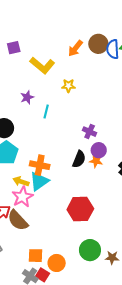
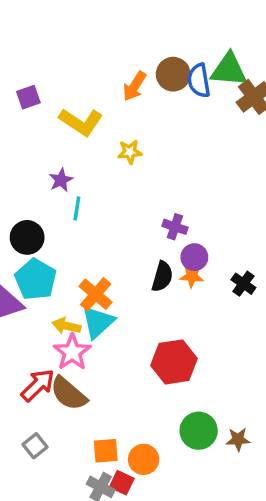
cyan line: (46, 112) -> (77, 208), moved
orange cross: (40, 165) -> (96, 294), turned 36

